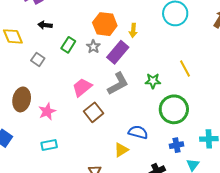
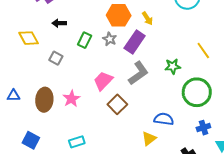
yellow arrow: (133, 30) -> (147, 18), turned -32
pink star: (47, 111) -> (71, 99), moved

